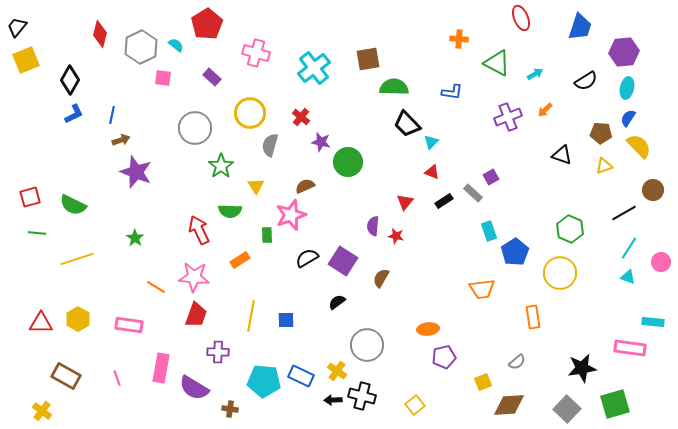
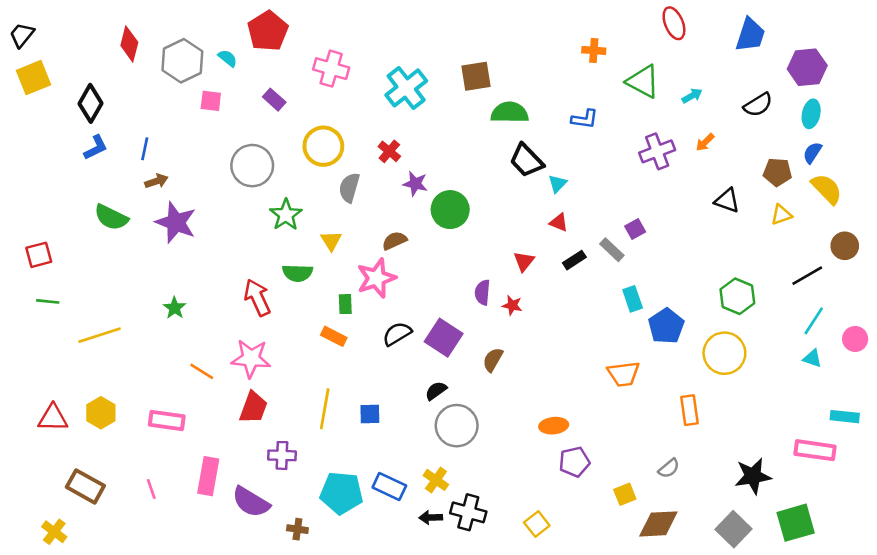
green semicircle: (73, 205) -> (111, 217), moved
orange rectangle: (240, 260) -> (334, 336), moved, turned 60
gray circle: (367, 345) -> (457, 426), moved

